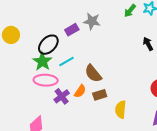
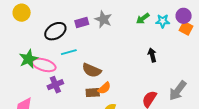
green star: (42, 61) -> (29, 59), moved
brown semicircle: (93, 73) -> (92, 70), turned -42
orange semicircle: (80, 91) -> (104, 88), moved

